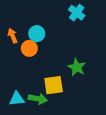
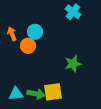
green star: (77, 67) -> (73, 64), turned 30
yellow square: (54, 85) -> (53, 92), moved

